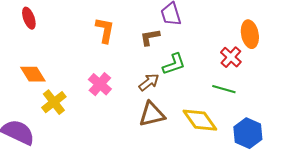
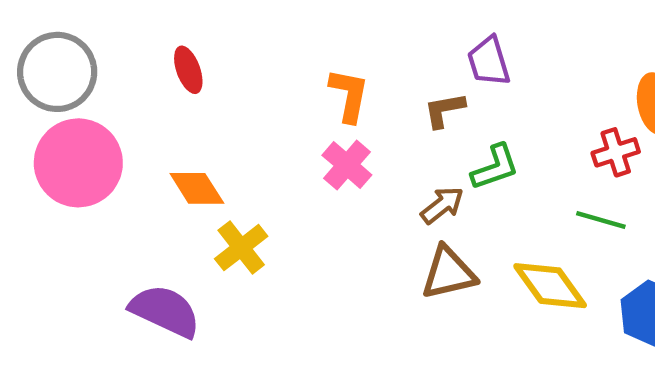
red cross: (231, 57) -> (616, 152), turned 30
pink cross: (100, 84) -> (347, 165), moved

